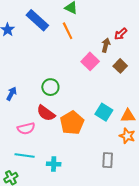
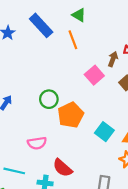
red semicircle: (46, 113) -> (63, 168), moved
orange pentagon: (72, 123) -> (71, 115), moved
pink semicircle: (26, 128) -> (37, 143), moved

